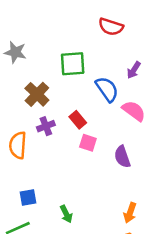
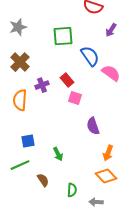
gray star: (15, 52) -> (18, 27), turned -30
purple arrow: (134, 70) -> (111, 30), moved
brown cross: (37, 94) -> (20, 62), moved
purple semicircle: (122, 157) -> (93, 126), moved

